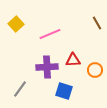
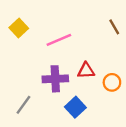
blue square: (64, 91) -> (75, 107), turned 30

